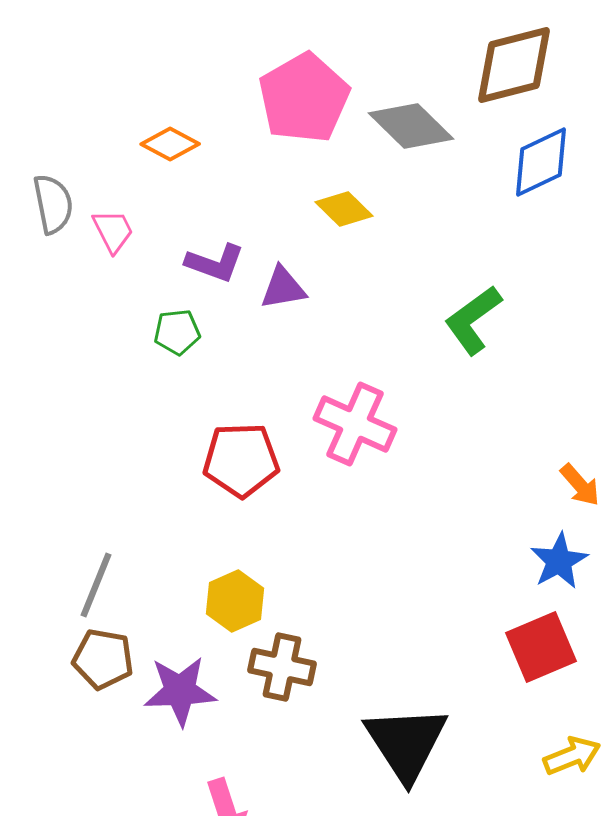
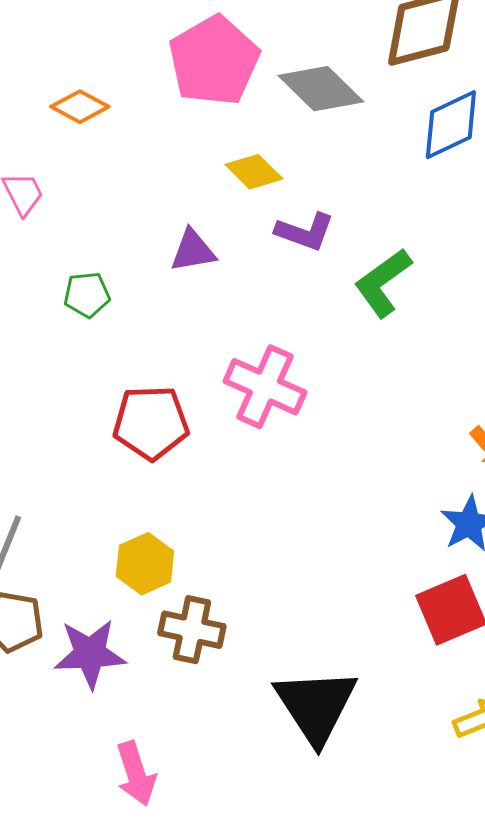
purple L-shape: (215, 263) -> (305, 232), moved

